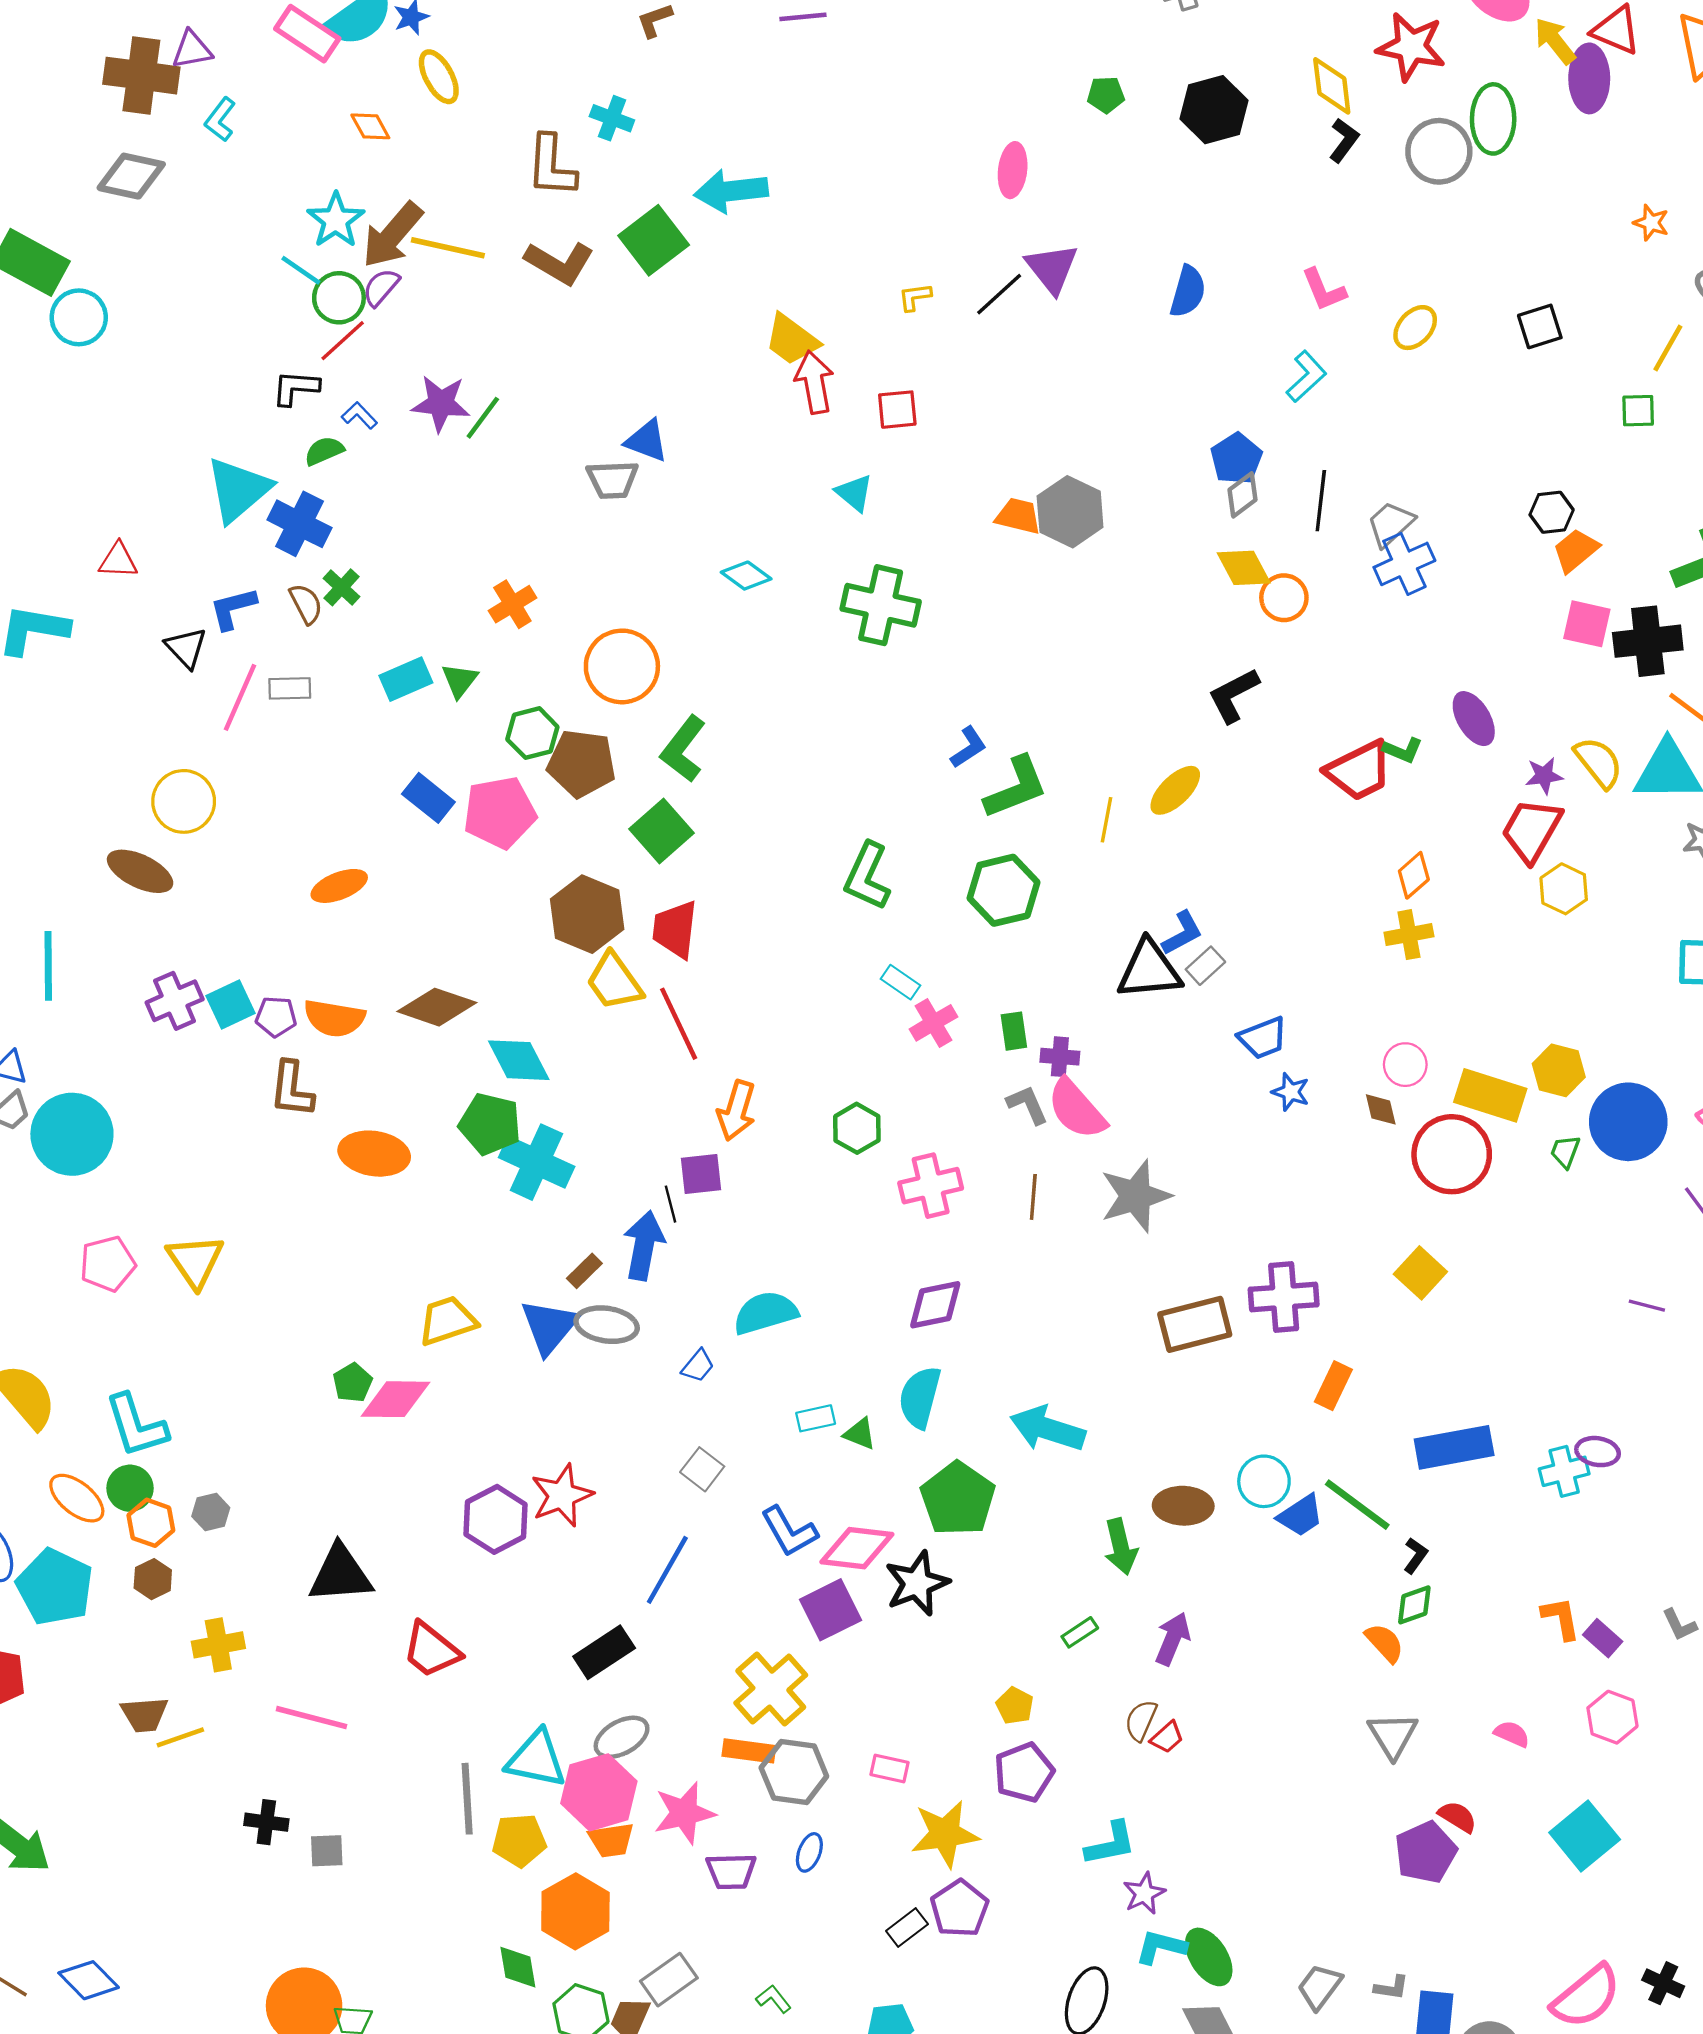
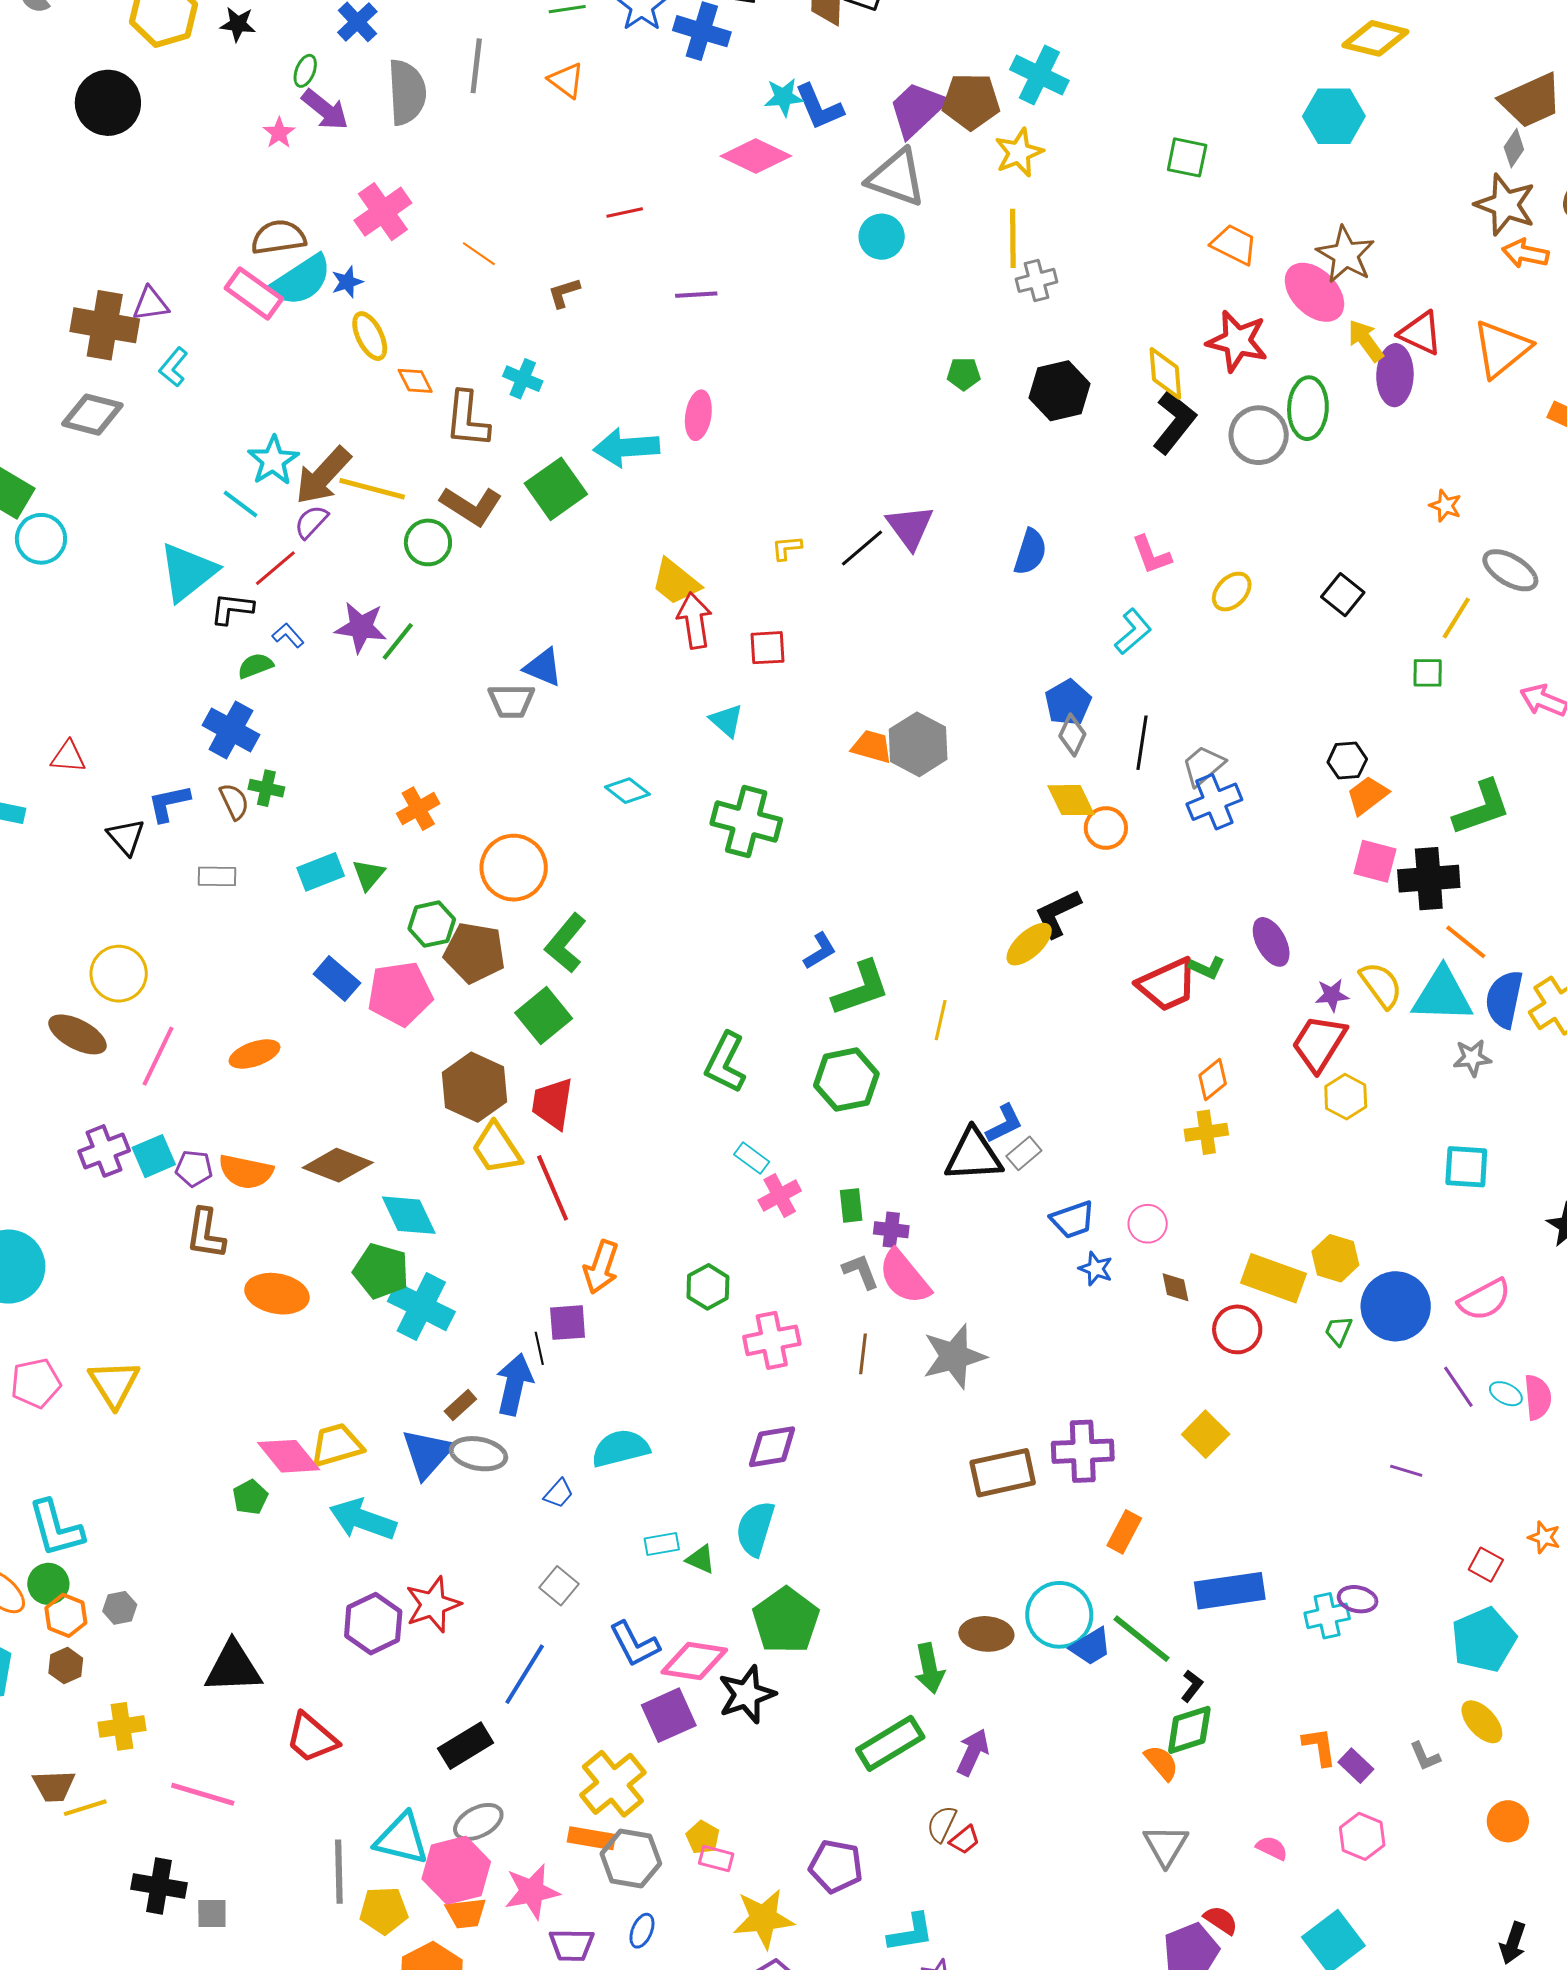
orange diamond: (370, 126) -> (415, 381), moved
black L-shape: (1344, 140) -> (1174, 422), size x1.6
pink ellipse: (1013, 170) -> (698, 415), moved
green circle: (339, 298) -> (428, 542), moved
black square: (1540, 326) -> (1343, 595), turned -36
cyan triangle: (238, 490) -> (188, 572), moved
gray diamond: (1243, 495) -> (1072, 735), turned -30
green cross: (341, 587) -> (266, 788), turned -32
pink line: (240, 697) -> (158, 1056), moved
yellow ellipse: (1175, 790) -> (1029, 944), moved
pink circle: (1405, 1065) -> (1148, 1224), moved
red circle: (1452, 1154) -> (1237, 1329), size x0.7
pink diamond: (396, 1399) -> (289, 1456), moved, turned 48
cyan arrow: (1047, 1429) -> (363, 1519), moved
cyan circle: (1264, 1481) -> (1059, 1615), size x1.4
green diamond: (1414, 1605) -> (1189, 1730), size x1.4
green rectangle: (1080, 1632) -> (890, 1743), size x2.0
yellow pentagon: (1015, 1706) -> (703, 1837), moved
purple pentagon: (1024, 1772) -> (836, 1866), turned 30
black cross: (266, 1822) -> (159, 1886), size x1.4

